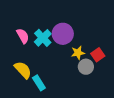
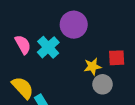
purple circle: (63, 34) -> (74, 25), moved
red square: (98, 55) -> (117, 58), moved, turned 32

